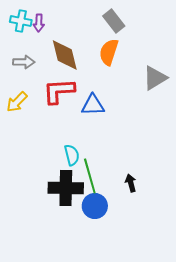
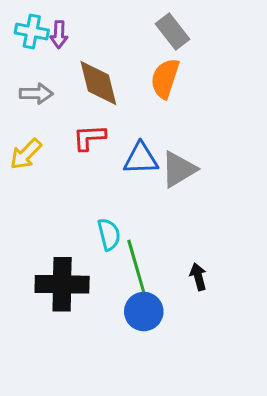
gray triangle: (155, 78) -> (179, 169), moved
red L-shape: (59, 91) -> (89, 137), size x0.7
black cross: (66, 188) -> (62, 284), moved

